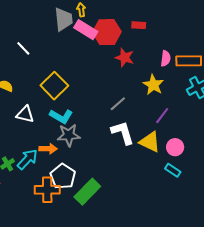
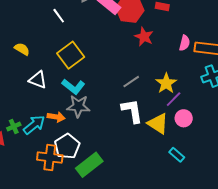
white line: (23, 48) -> (59, 16), moved
yellow star: (153, 85) -> (166, 83), moved
pink circle: (175, 147) -> (184, 118), moved

